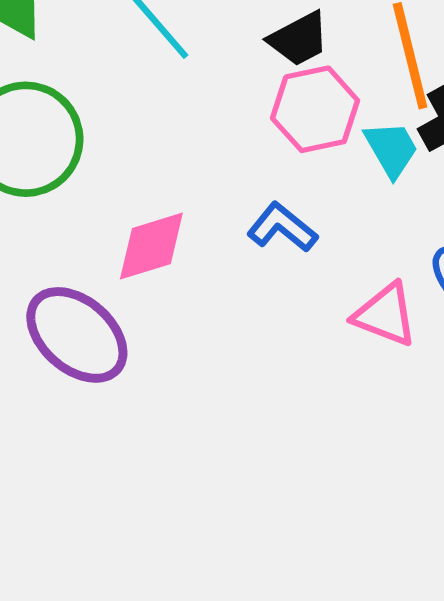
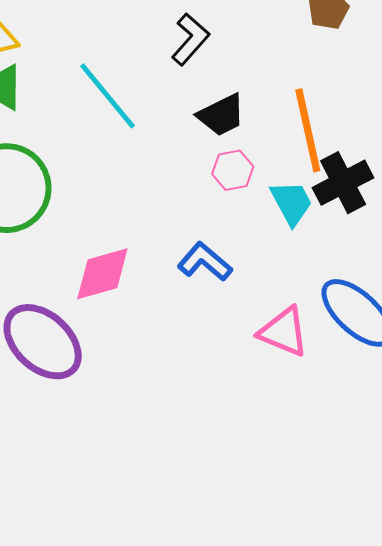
pink hexagon: (315, 109) -> (233, 170), size x0.6

